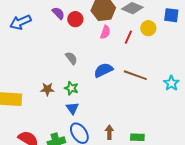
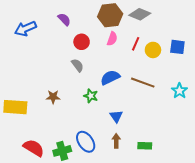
blue square: (171, 15) -> (177, 47), moved
red circle: (75, 19) -> (82, 42), moved
yellow circle: (148, 28) -> (153, 50), moved
green star: (71, 88) -> (91, 96), moved
blue triangle: (72, 108) -> (116, 116), moved

